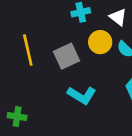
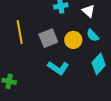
yellow circle: (100, 42) -> (73, 40), moved

